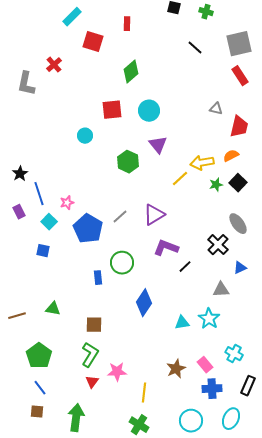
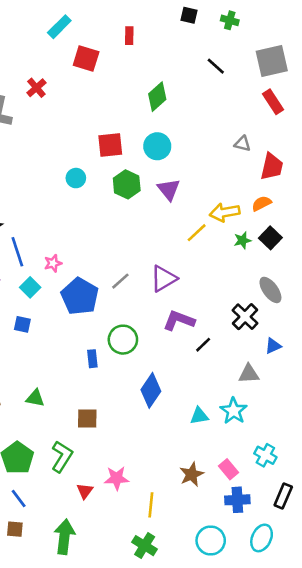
green diamond: (131, 72) -> (157, 97), moved
green hexagon: (128, 162) -> (127, 184), moved
green L-shape: (90, 355) -> (62, 457), moved

